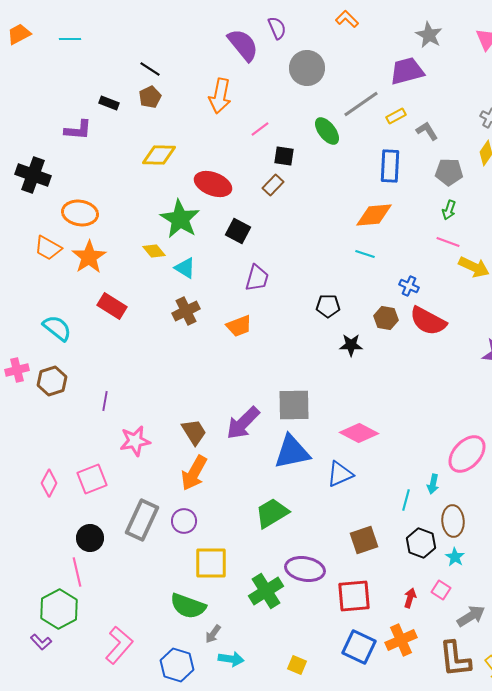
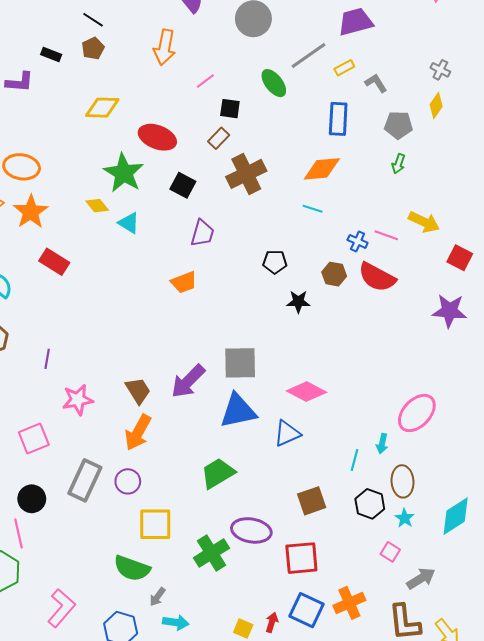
pink line: (448, 242) -> (386, 235), moved
brown cross: (186, 311) -> (246, 174), moved, size x1.4
red arrow: (410, 598) -> (272, 622), moved

